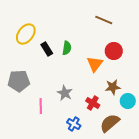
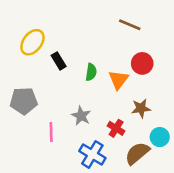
green semicircle: (67, 48) -> (91, 72), moved
cyan circle: (128, 101) -> (160, 137), moved
blue cross: (74, 124) -> (92, 154), size x1.5

